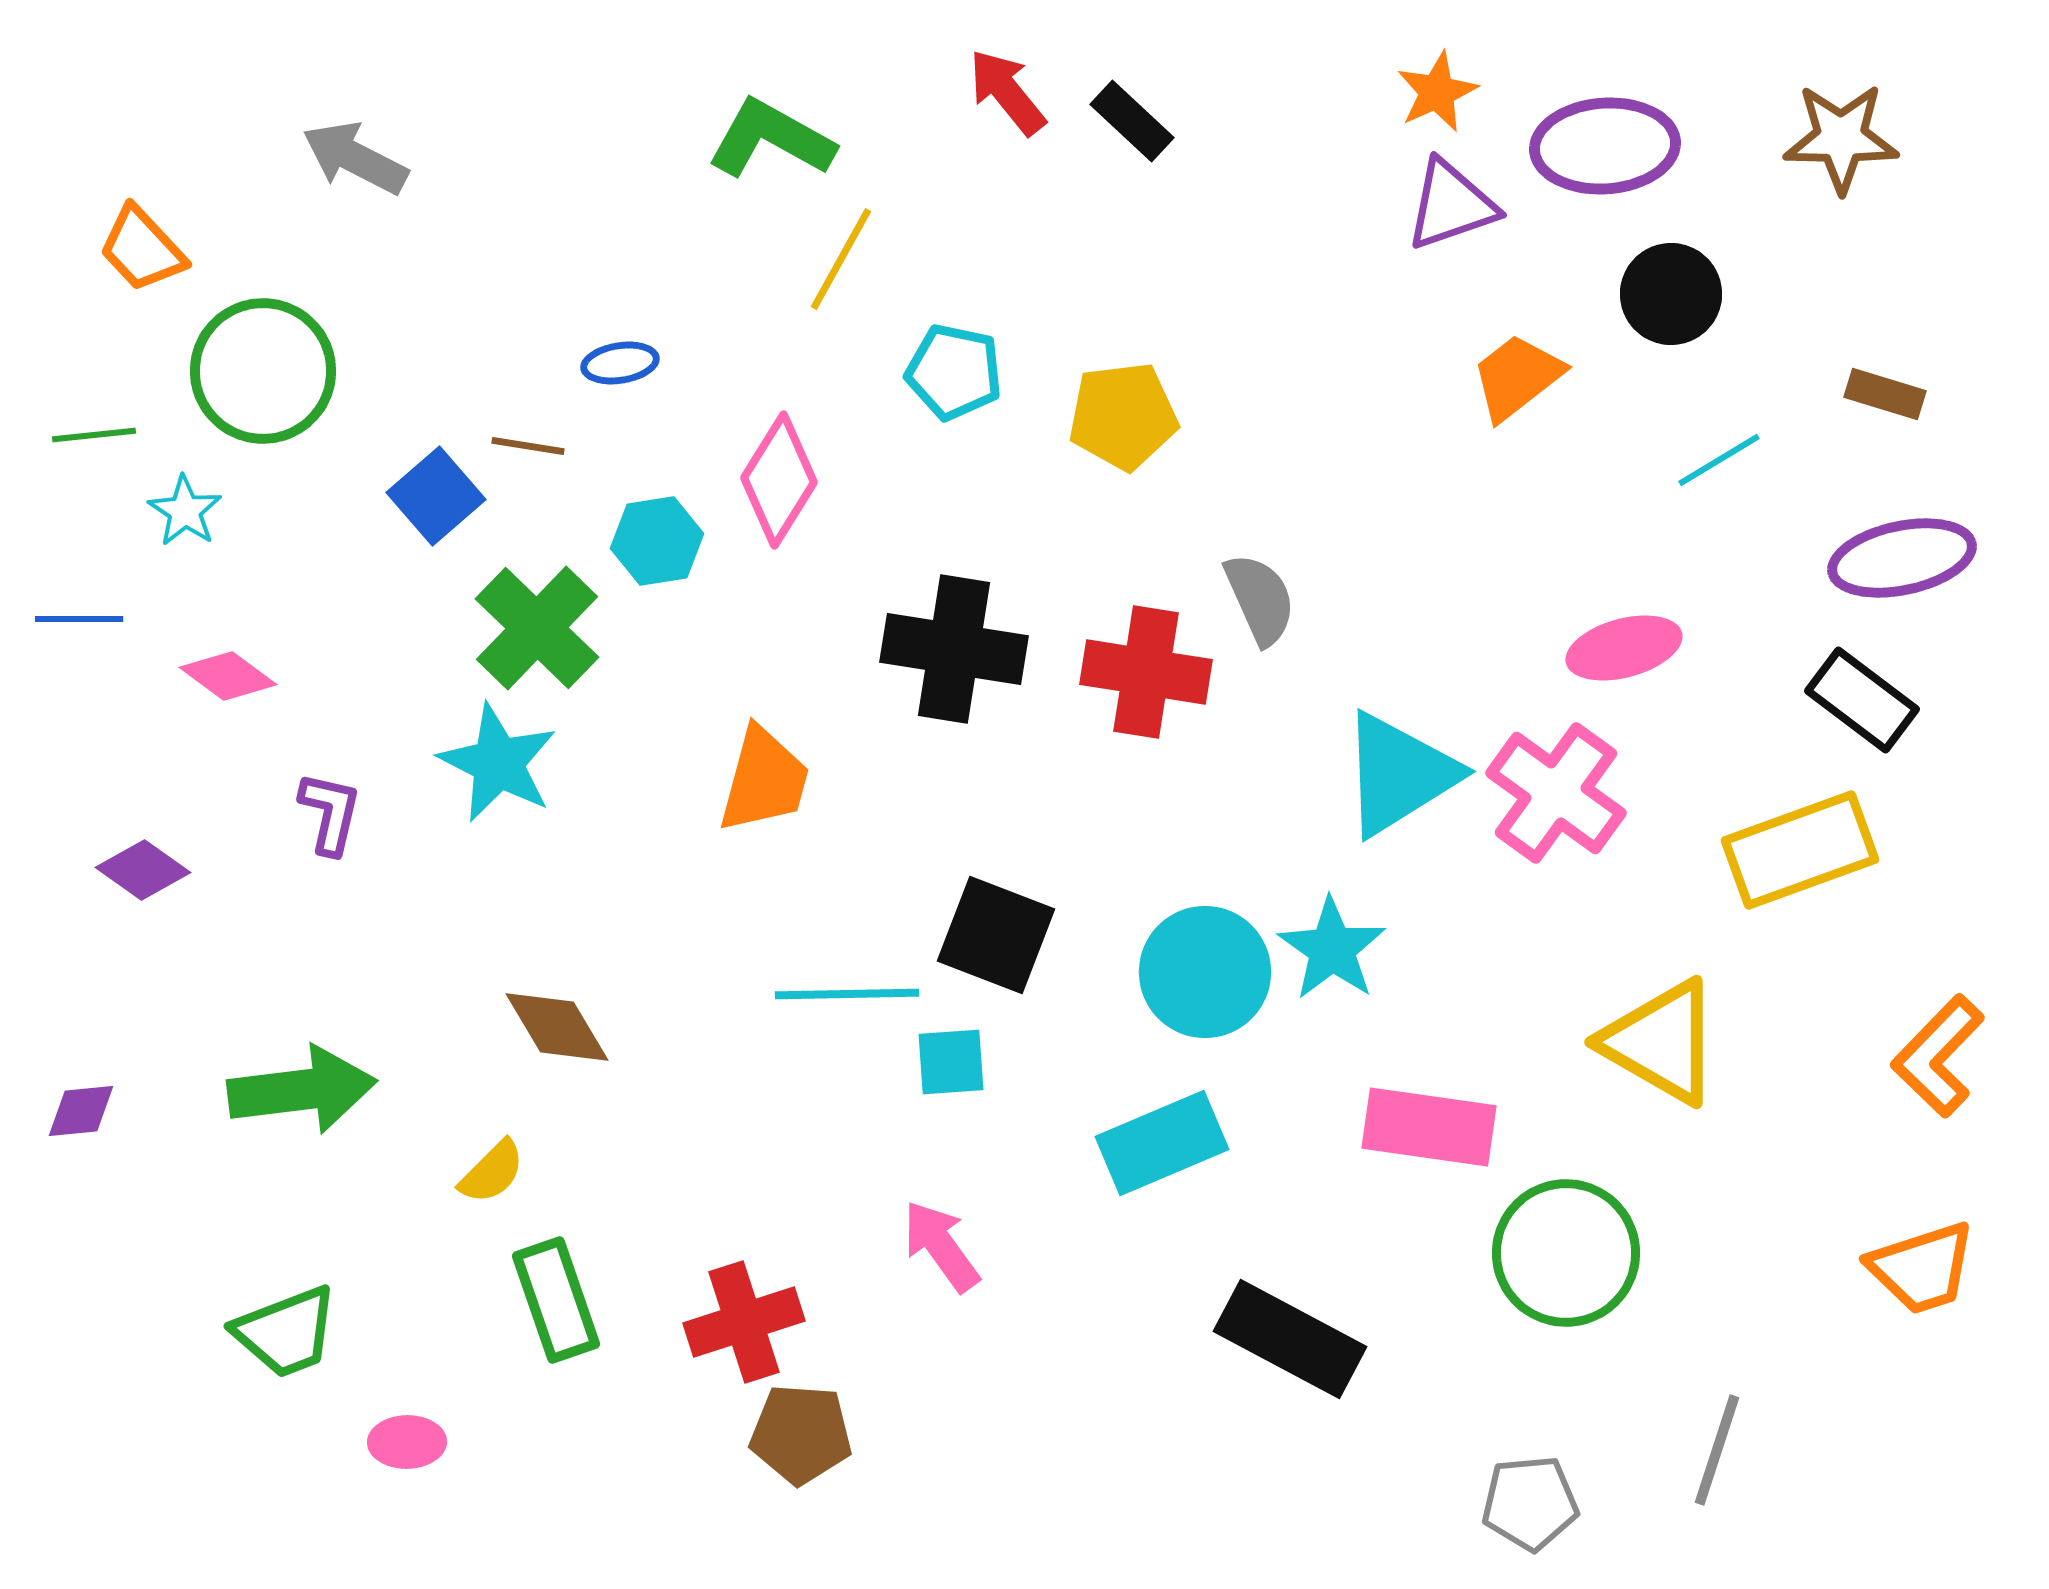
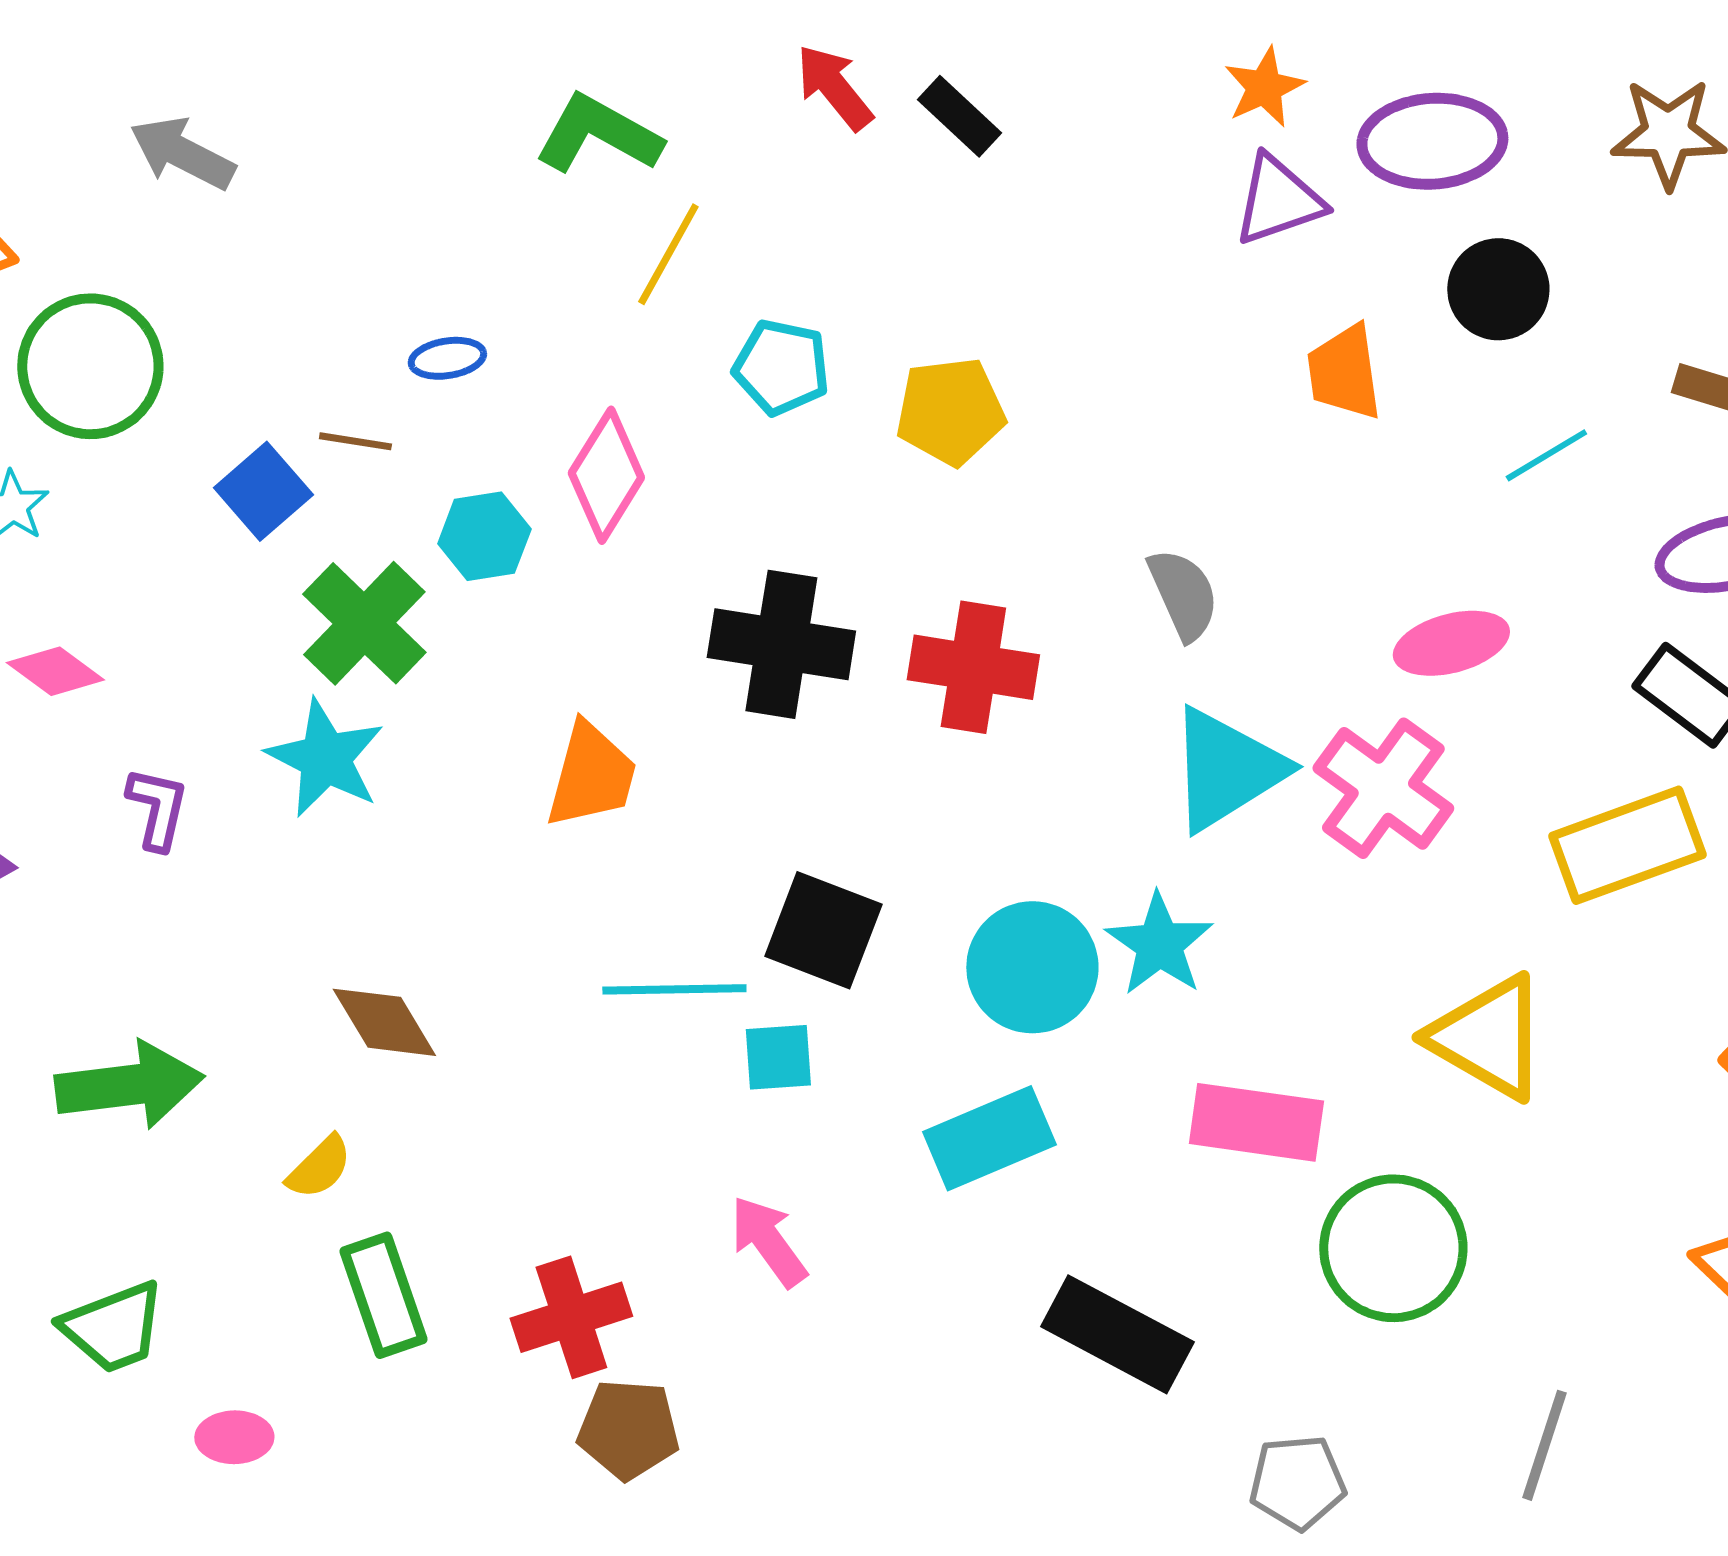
orange trapezoid: (1517, 377) -> (1344, 372), turned -60
gray semicircle: (1260, 599) -> (1183, 594), moved
gray pentagon: (1530, 1503) -> (1297, 1482), moved

